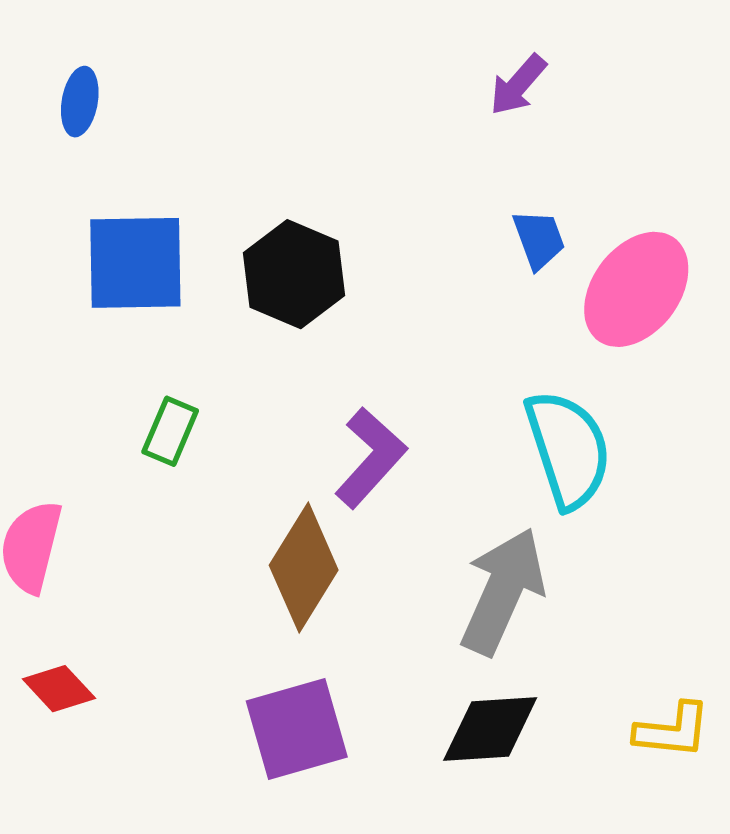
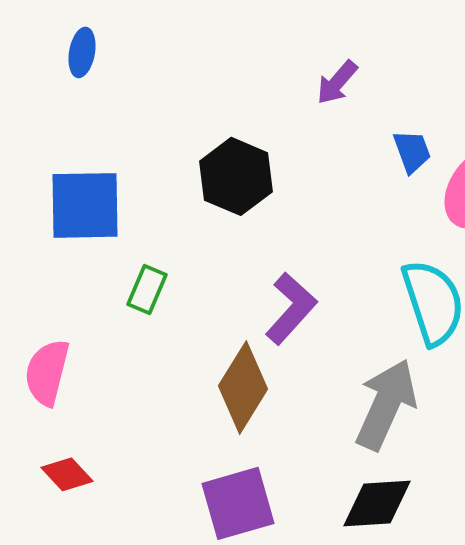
purple arrow: (518, 85) -> (337, 82), moved
blue square: (135, 263) -> (85, 205), moved

